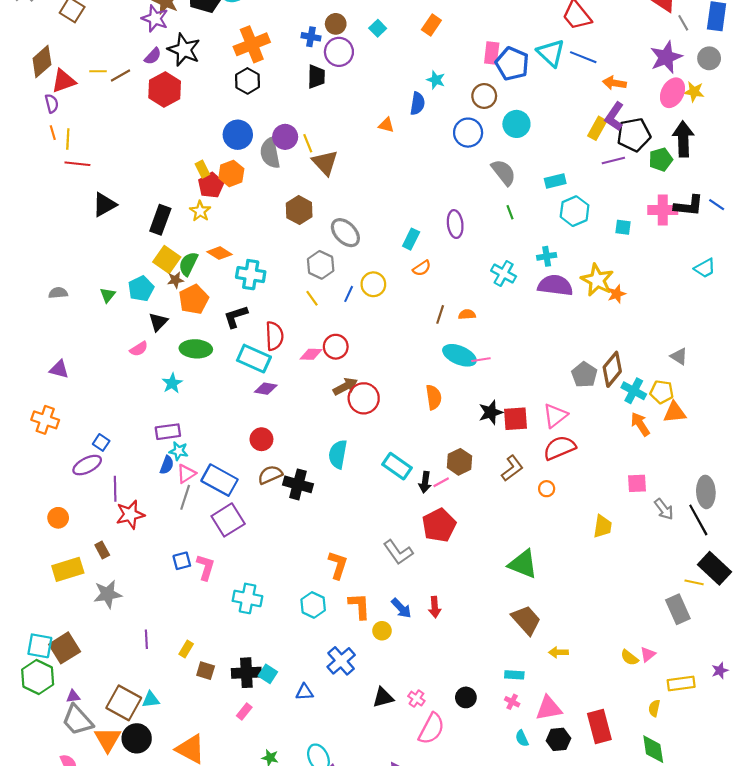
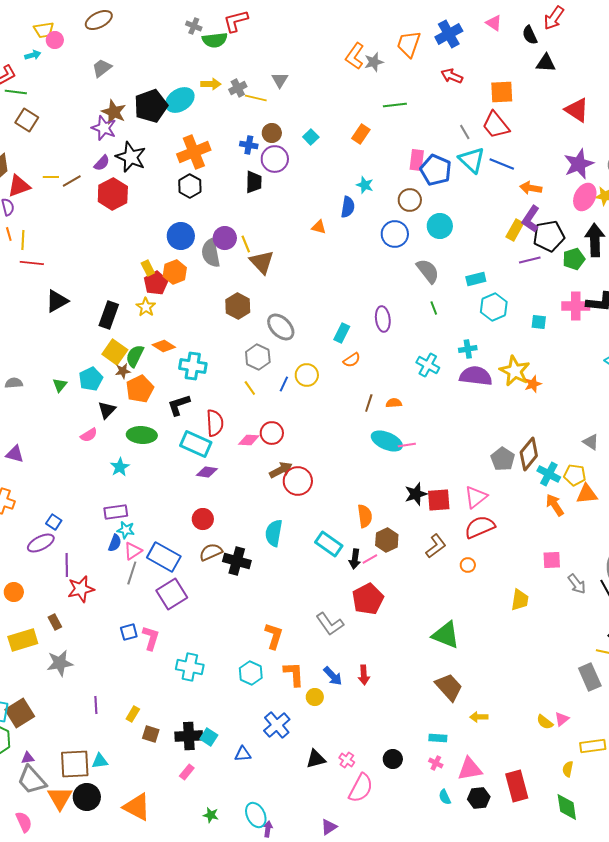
gray line: (683, 23) -> (465, 132), moved
orange semicircle: (434, 397) -> (365, 516), moved
brown square: (124, 703) -> (75, 764), turned -32

